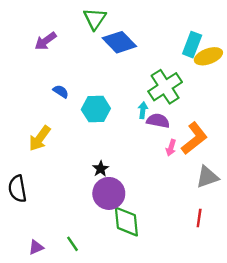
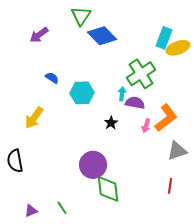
black star: (101, 169) -> (111, 123), moved

